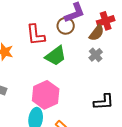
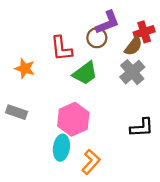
gray cross: (96, 55) -> (132, 72), size x1.5

